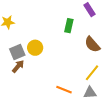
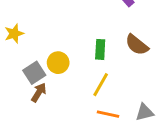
green rectangle: (69, 26) -> (100, 49), moved
yellow line: (92, 73) -> (101, 85), moved

